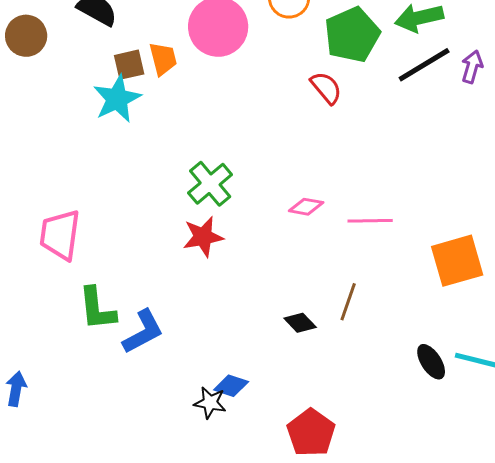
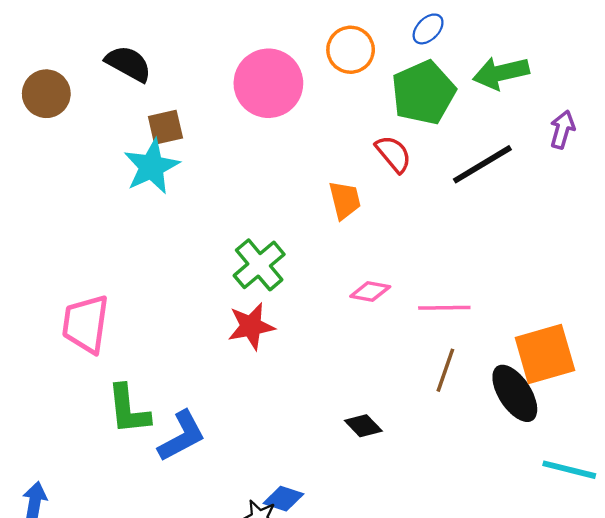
orange trapezoid: (163, 59) -> (345, 200), moved
black line: (424, 65) -> (482, 164), moved
brown line: (348, 302) -> (445, 370), moved
black ellipse: (431, 362) -> (515, 393), moved, size x1.4

